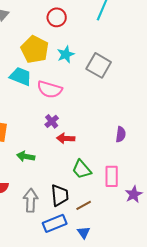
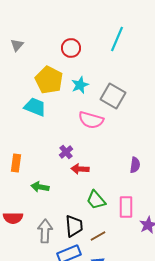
pink semicircle: (50, 89) -> (91, 120), moved

